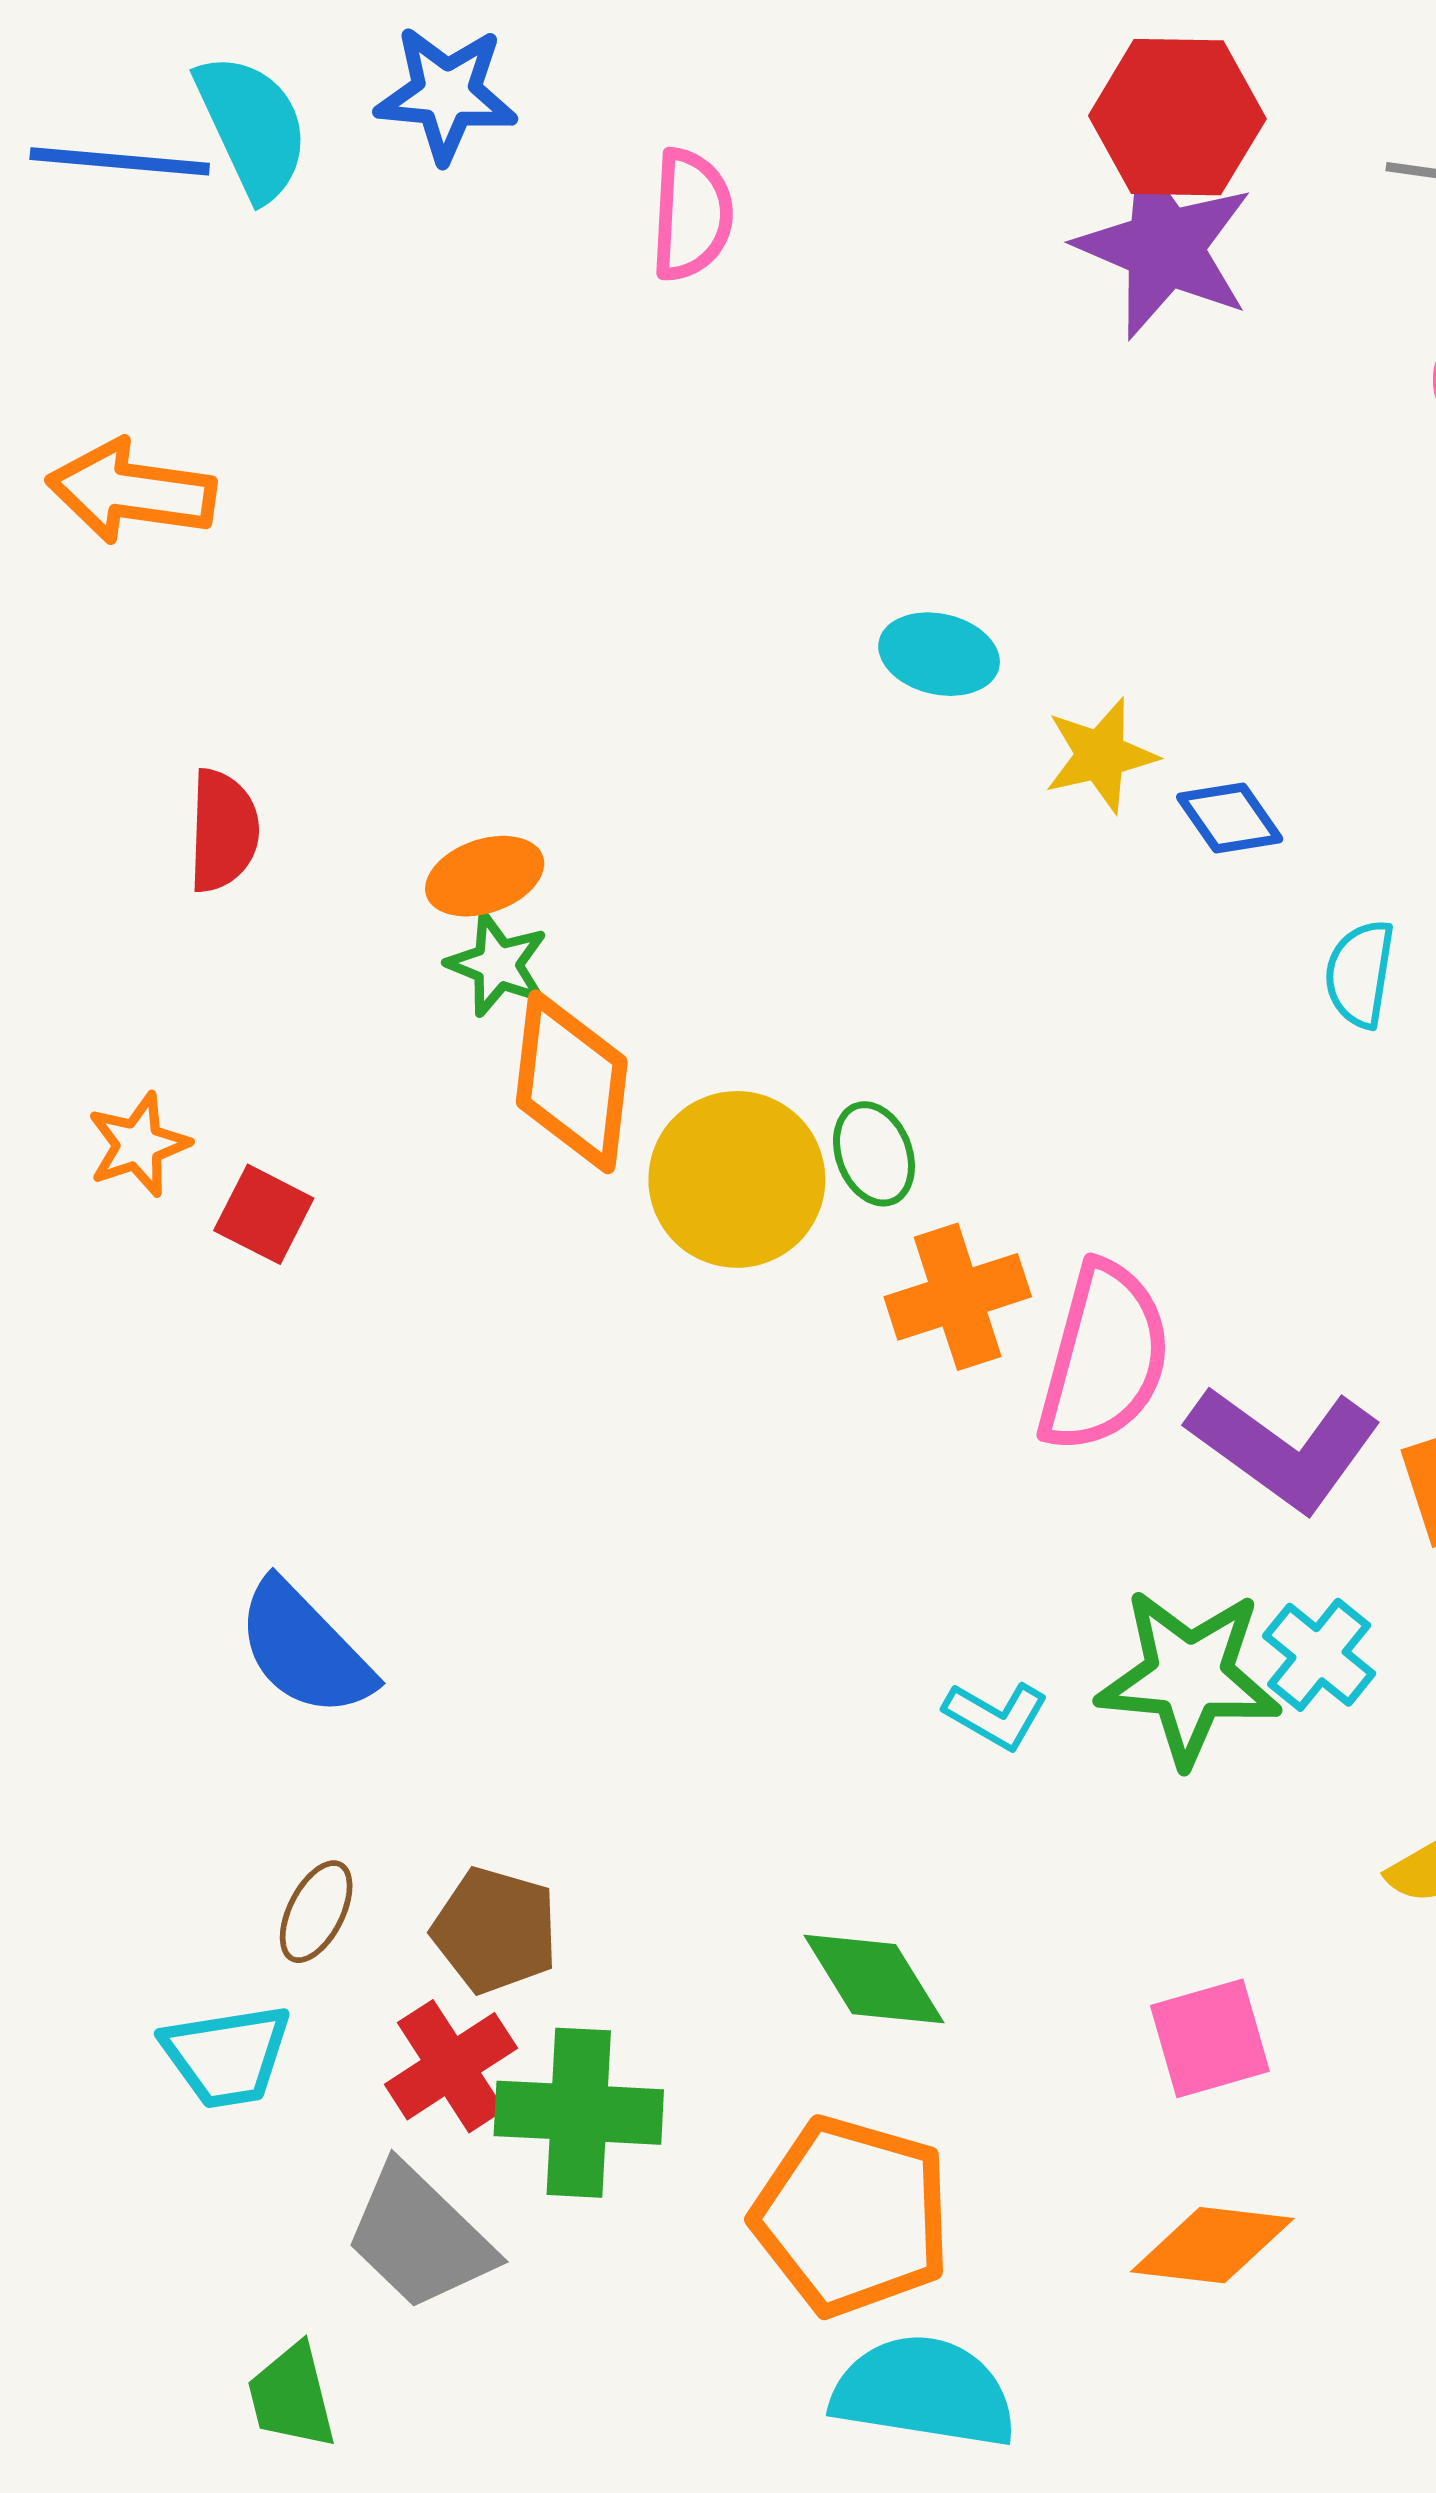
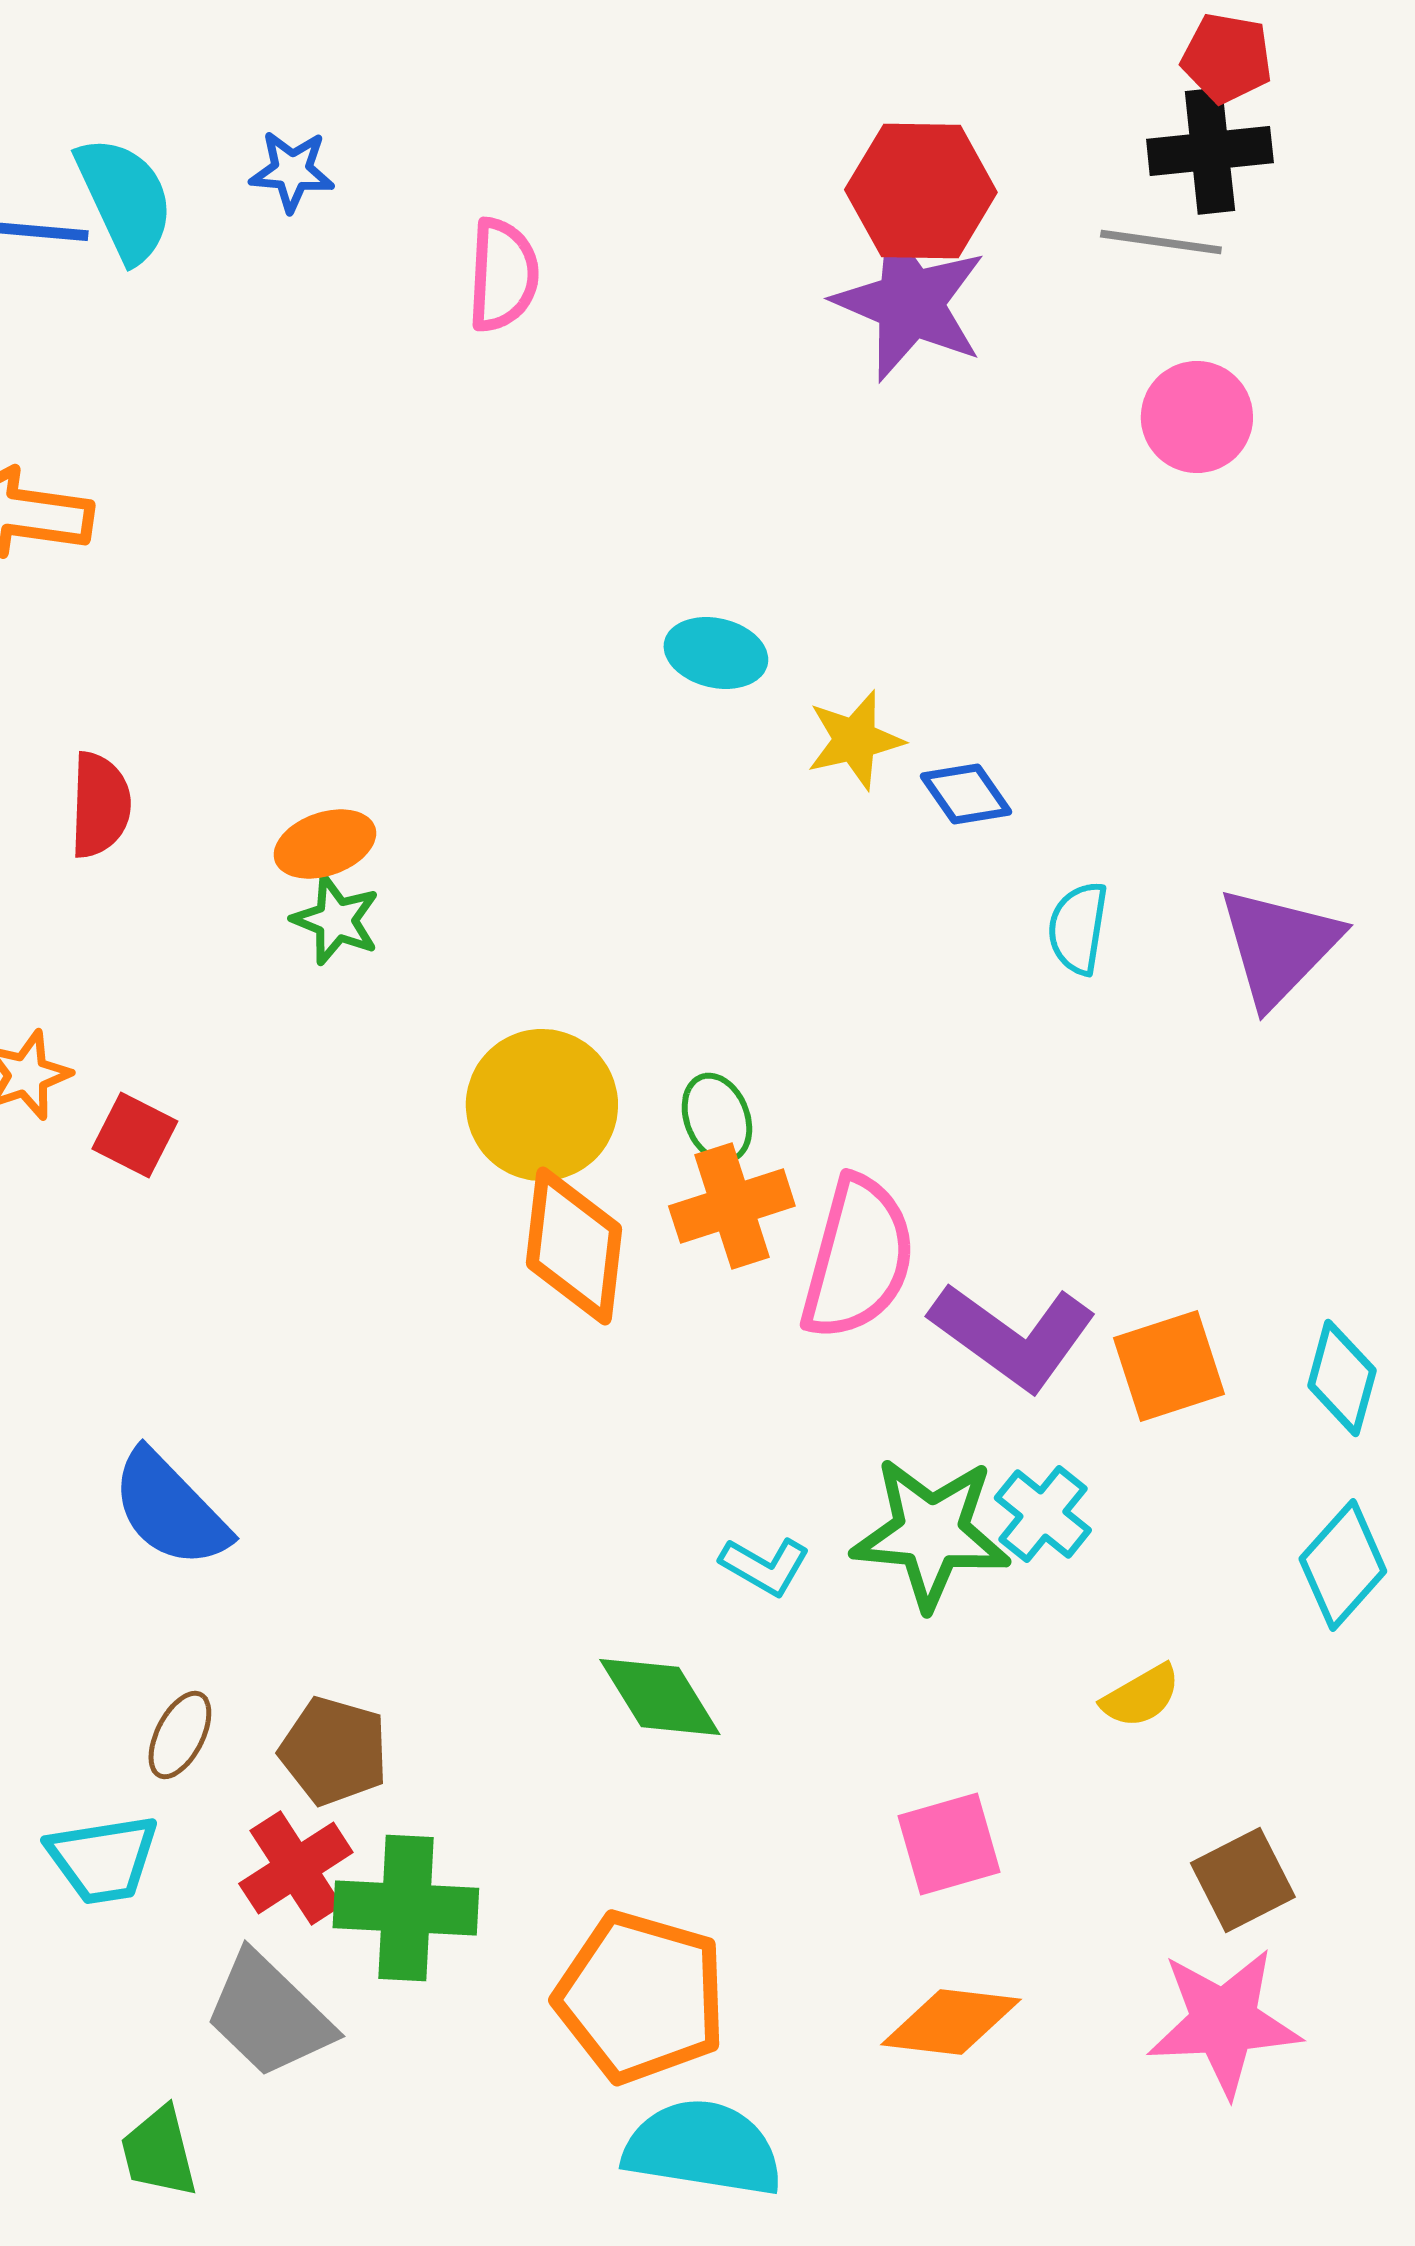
blue star: (446, 94) -> (292, 171), size x0.7
orange diamond: (572, 1082) -> (574, 1246), moved
green ellipse: (874, 1154) -> (717, 1118), moved
green diamond: (874, 1979) -> (660, 1697), moved

